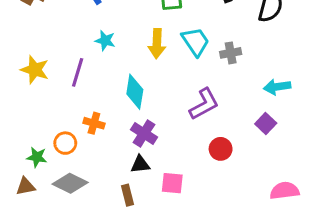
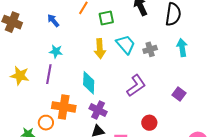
cyan star: (105, 41) -> (56, 51), moved
cyan arrow: (277, 87) -> (182, 48), moved, turned 96
orange cross: (94, 123) -> (64, 107), size x1.6
red circle: (221, 149) -> (149, 123), moved

